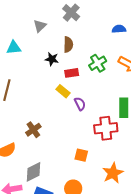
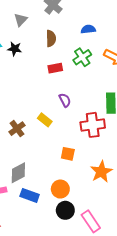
blue semicircle: (119, 29) -> (88, 29), moved
black star: (52, 59) -> (15, 49), moved
yellow rectangle: (63, 91) -> (45, 120), moved

